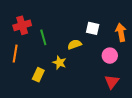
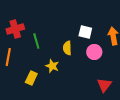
yellow semicircle: (75, 44) -> (67, 48), turned -72
pink circle: (110, 56) -> (94, 52), moved

